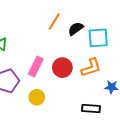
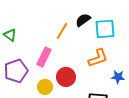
orange line: (54, 21) -> (62, 31), moved
red circle: (62, 68) -> (66, 77), moved

